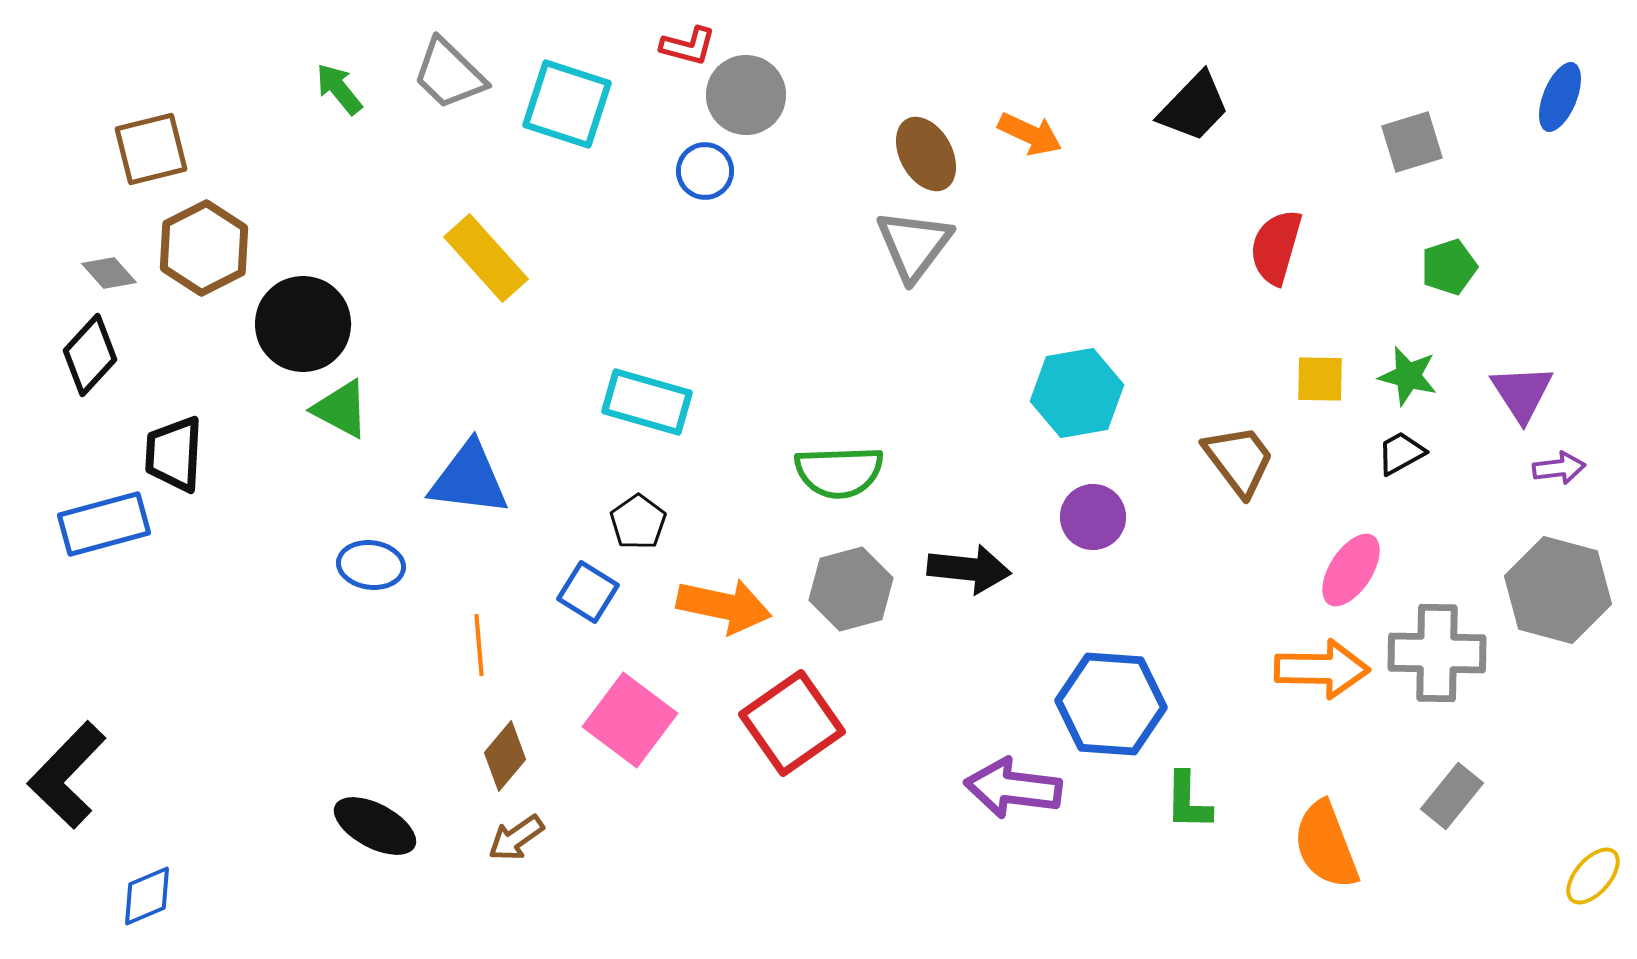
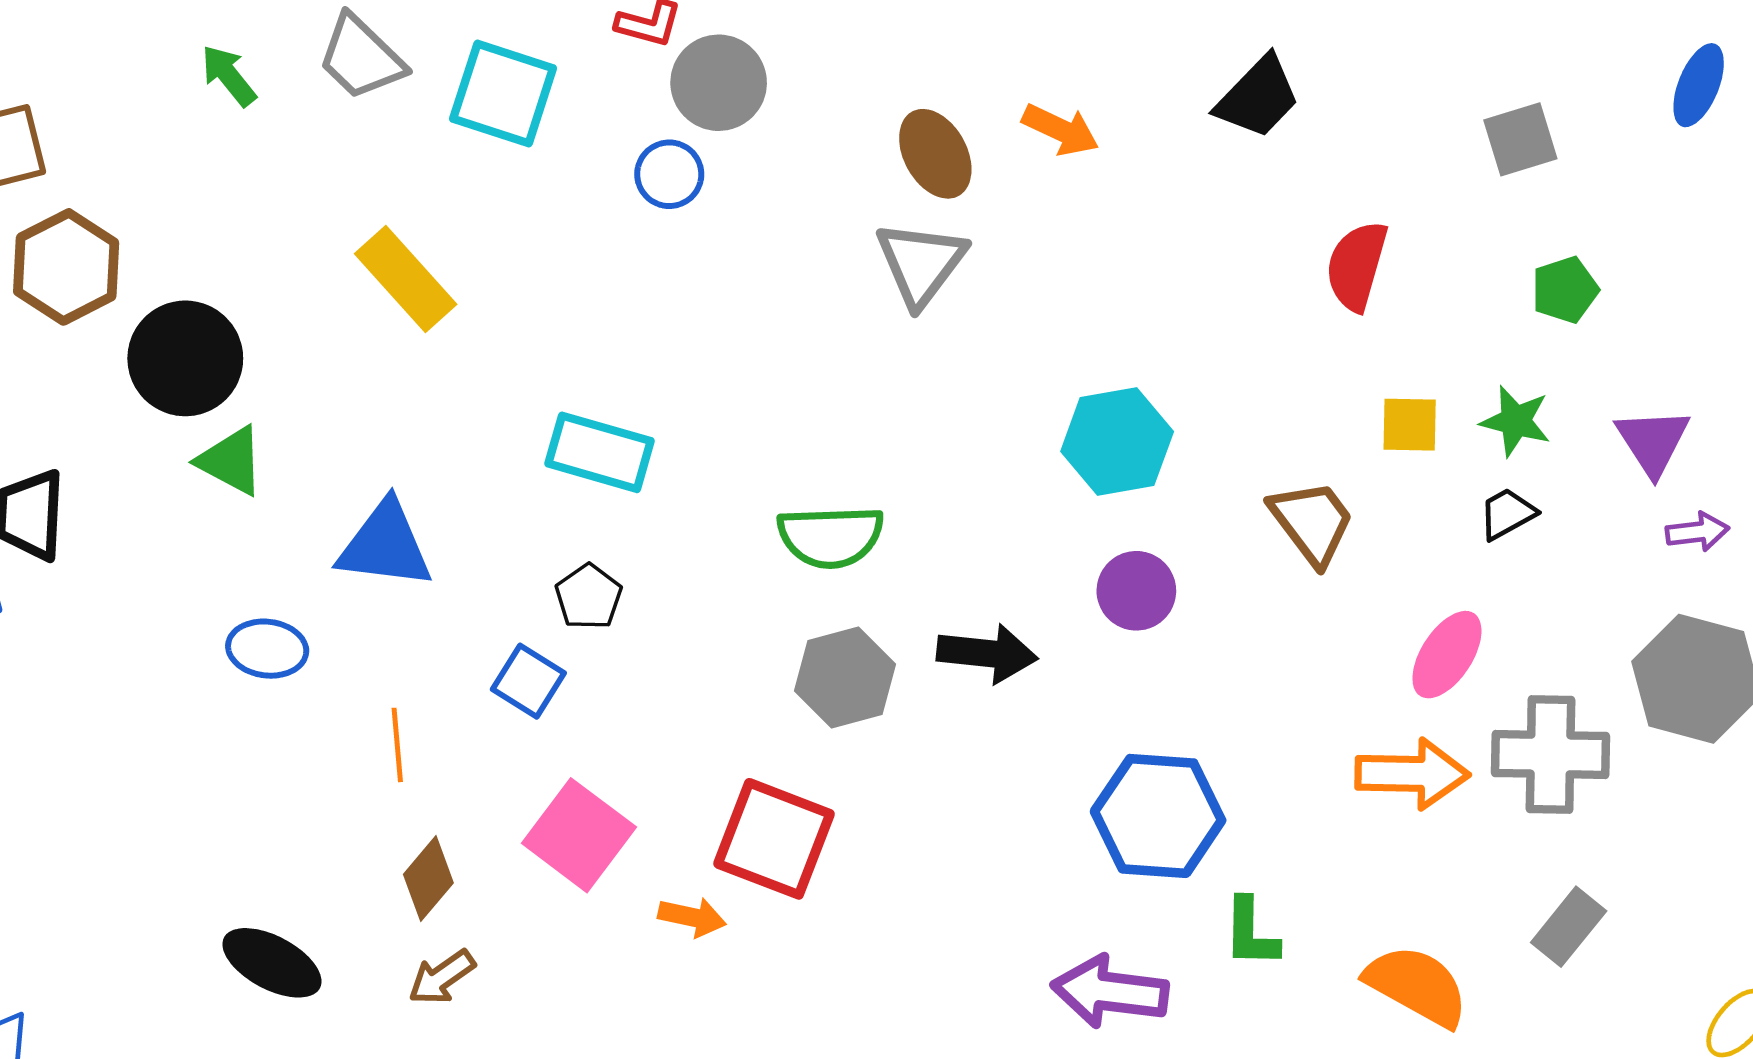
orange arrow: (724, 606) -> (692, 917), moved, size x0.6
red square: (792, 723) -> (774, 839), turned -34
purple arrow: (1013, 788) -> (1110, 992), moved
orange semicircle: (1326, 845) -> (1417, 986), turned 140

